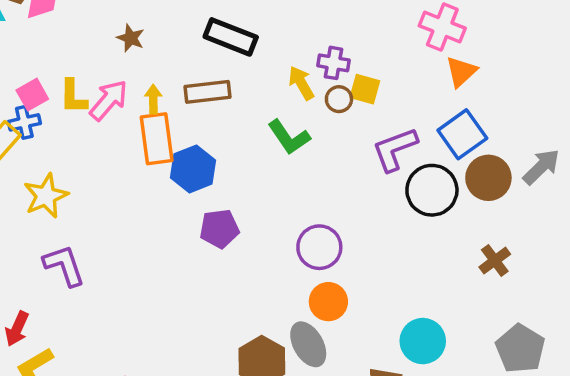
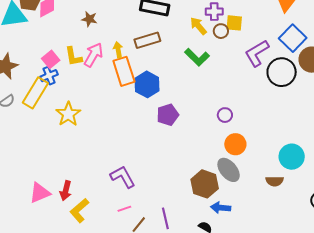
brown star: (131, 38) -> (89, 19), moved
purple circle: (319, 247) -> (225, 115), size x0.6
purple L-shape: (64, 265) -> (123, 177), moved

